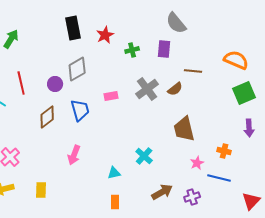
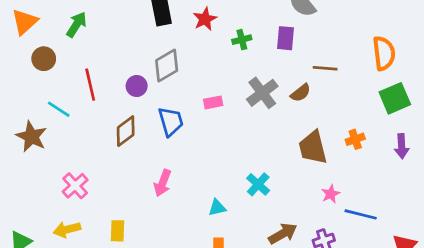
orange semicircle: (236, 60) -> (384, 53), turned 60
orange cross: (224, 151) -> (355, 139), moved, turned -32

